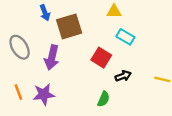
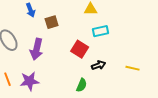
brown square: (69, 26) -> (52, 22), size x0.6
cyan rectangle: (125, 37) -> (101, 31), turned -42

